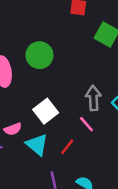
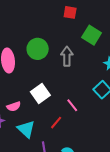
gray arrow: (93, 98) -> (67, 56), moved
cyan triangle: (37, 145) -> (26, 129), moved

